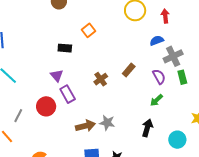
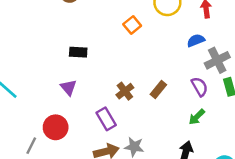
orange square: (88, 30) -> (132, 25), moved
brown rectangle: (129, 70) -> (158, 89), moved
purple rectangle: (68, 94) -> (106, 119), moved
gray line: (18, 116) -> (31, 146), moved

